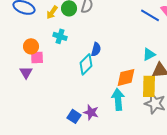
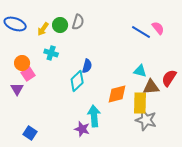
cyan triangle: (149, 54) -> (140, 71), turned 40
pink square: (37, 57) -> (28, 74), turned -32
cyan arrow: (118, 99) -> (94, 116), moved
blue square: (74, 116) -> (30, 133), moved

